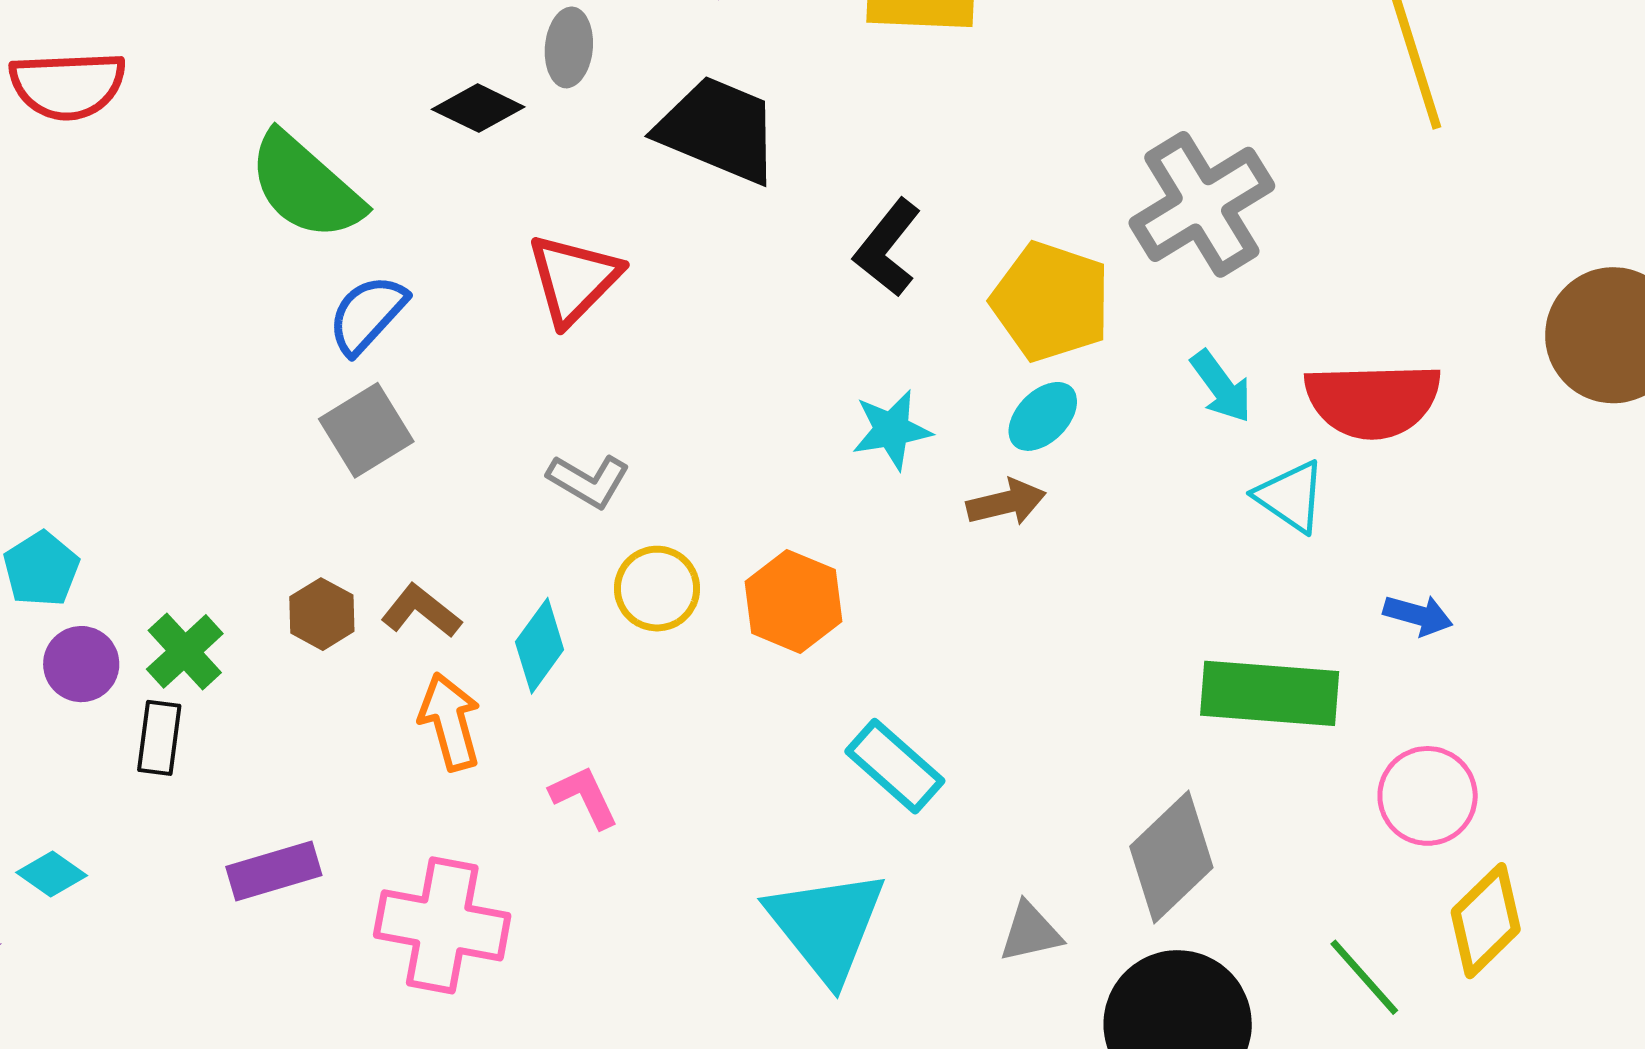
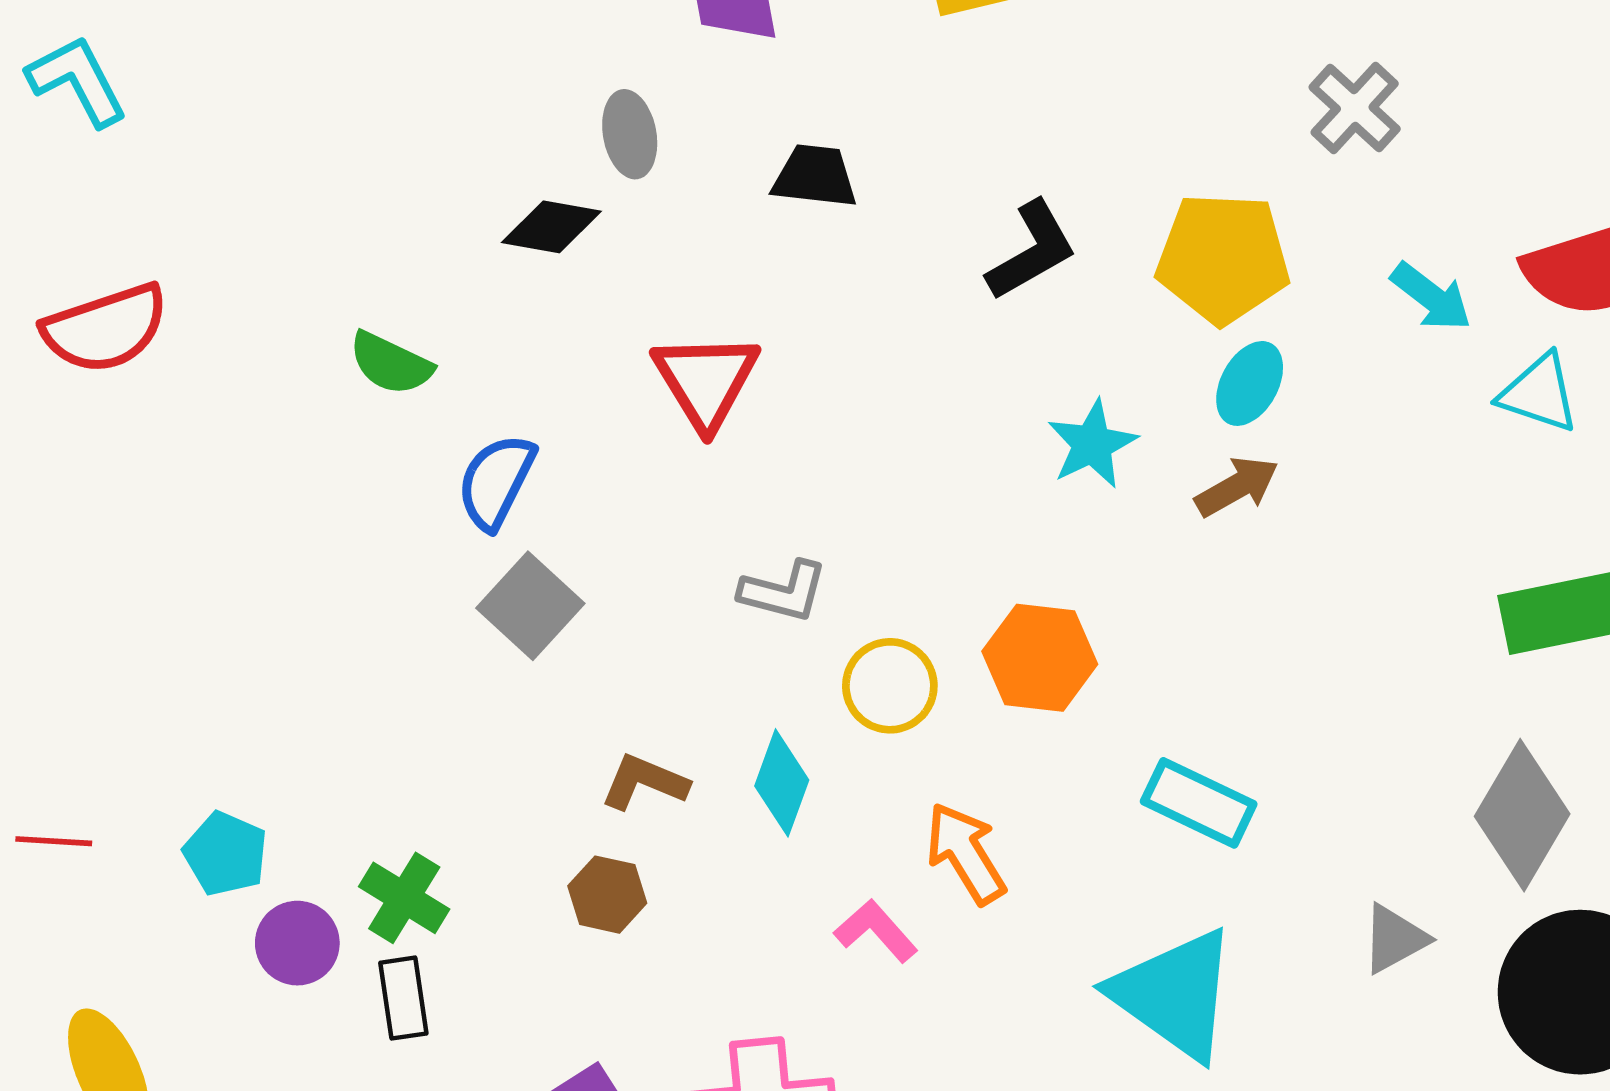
black trapezoid: (718, 130) -> (815, 176), size x0.6
green semicircle: (306, 186) -> (391, 363), size x0.6
gray cross: (1202, 204) -> (1355, 108), size x0.6
black L-shape: (887, 248) -> (1032, 251), turned -142
brown hexagon: (322, 614) -> (607, 895), moved
orange arrow: (450, 722) -> (966, 853), moved

